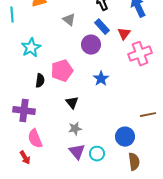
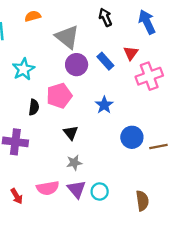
gray triangle: (69, 20) -> (67, 37), size x1.6
blue rectangle: (102, 27) -> (105, 61), moved
purple circle: (91, 45) -> (77, 65), moved
blue circle: (125, 137) -> (132, 137), moved
pink semicircle: (35, 139) -> (48, 188), moved, turned -78

